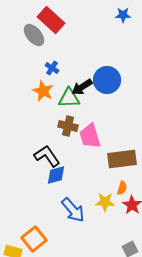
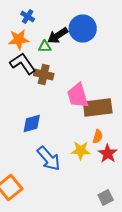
orange star: (43, 91) -> (19, 40), turned -30
green triangle: (69, 98) -> (45, 46), size x0.6
pink trapezoid: (90, 136) -> (78, 96), moved
black L-shape: (47, 156) -> (23, 64), moved

